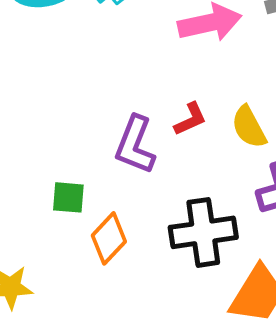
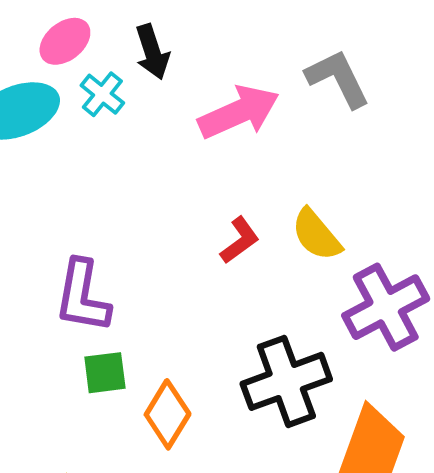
purple L-shape: (135, 145) -> (82, 296), moved

